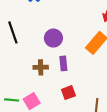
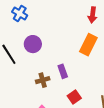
purple circle: (53, 38) -> (33, 44), moved

